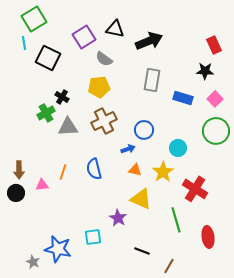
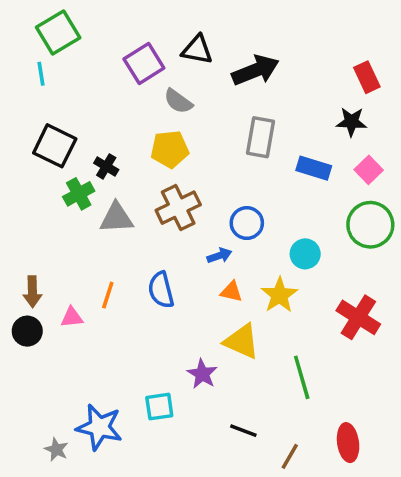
black square: (48, 58) -> (55, 146), moved
red cross: (195, 189) -> (358, 317), moved
red ellipse: (208, 237) -> (348, 443), moved

